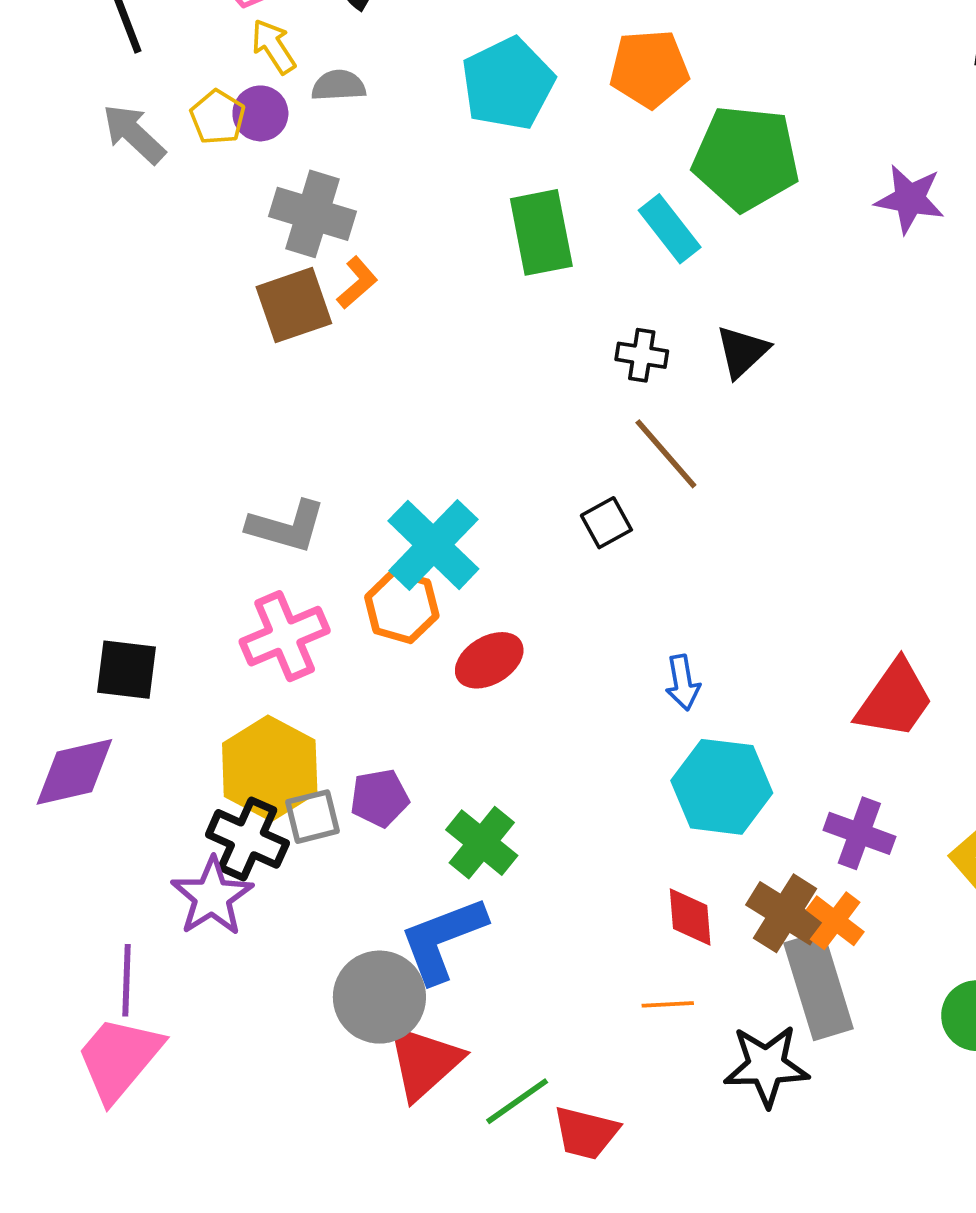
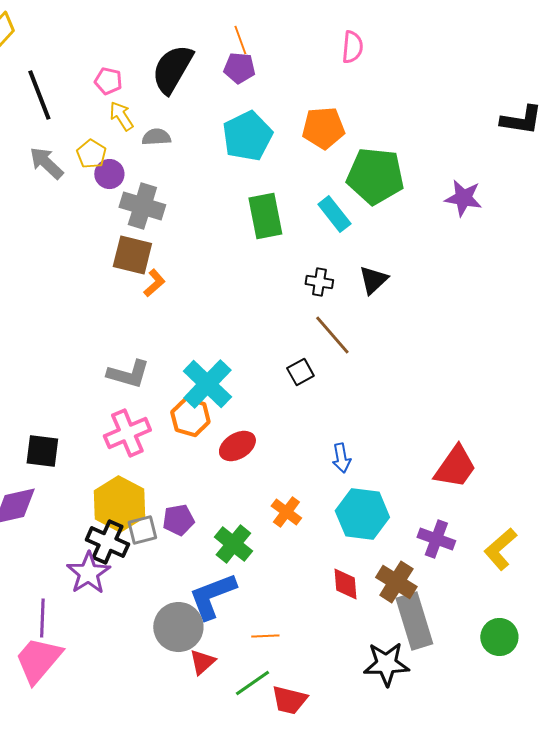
purple circle: (260, 113) -> (109, 174), moved
orange L-shape: (357, 283) -> (154, 283), moved
brown square: (294, 305) -> (132, 255), turned 33
orange cross: (835, 921) -> (286, 512), moved
orange line: (668, 1004) -> (265, 636), moved
red triangle: (424, 1062) -> (202, 662), size x0.6

